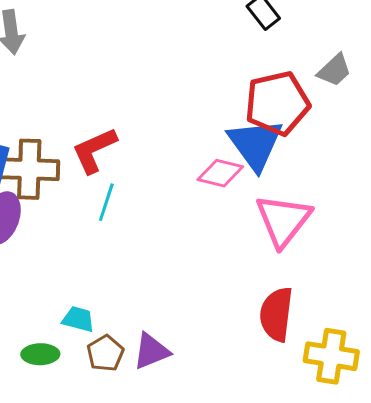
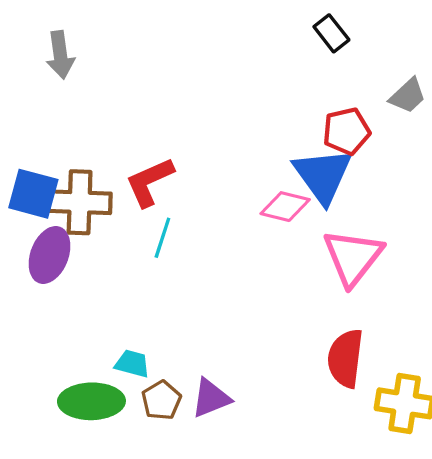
red pentagon: (277, 103) -> (346, 131), size x0.7
green ellipse: (40, 354) -> (91, 401), size x1.6

